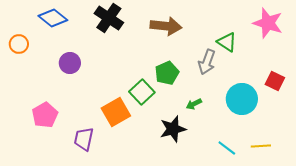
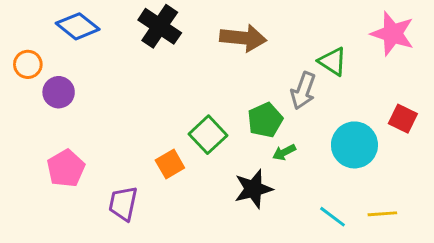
purple circle: (70, 63) -> (59, 92), moved
green pentagon: (167, 73) -> (265, 120), moved
orange square: (116, 112) -> (170, 164), size x0.7

